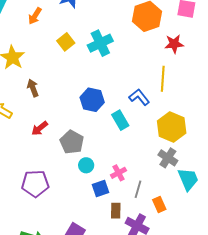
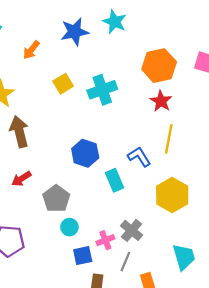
red star: (174, 44) -> (161, 101), moved, turned 30
brown arrow: (33, 88) -> (19, 132), size x1.5
gray cross: (168, 158) -> (132, 230), moved

